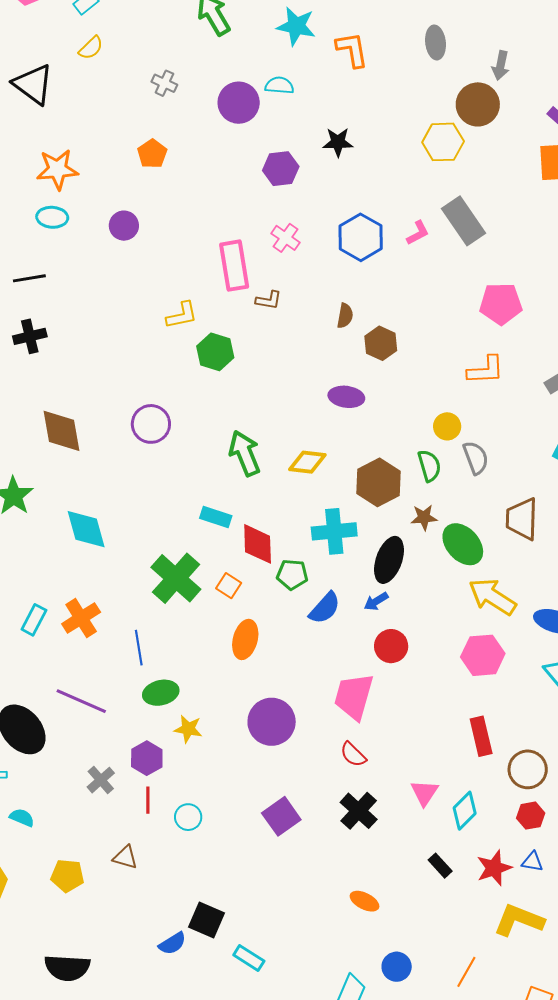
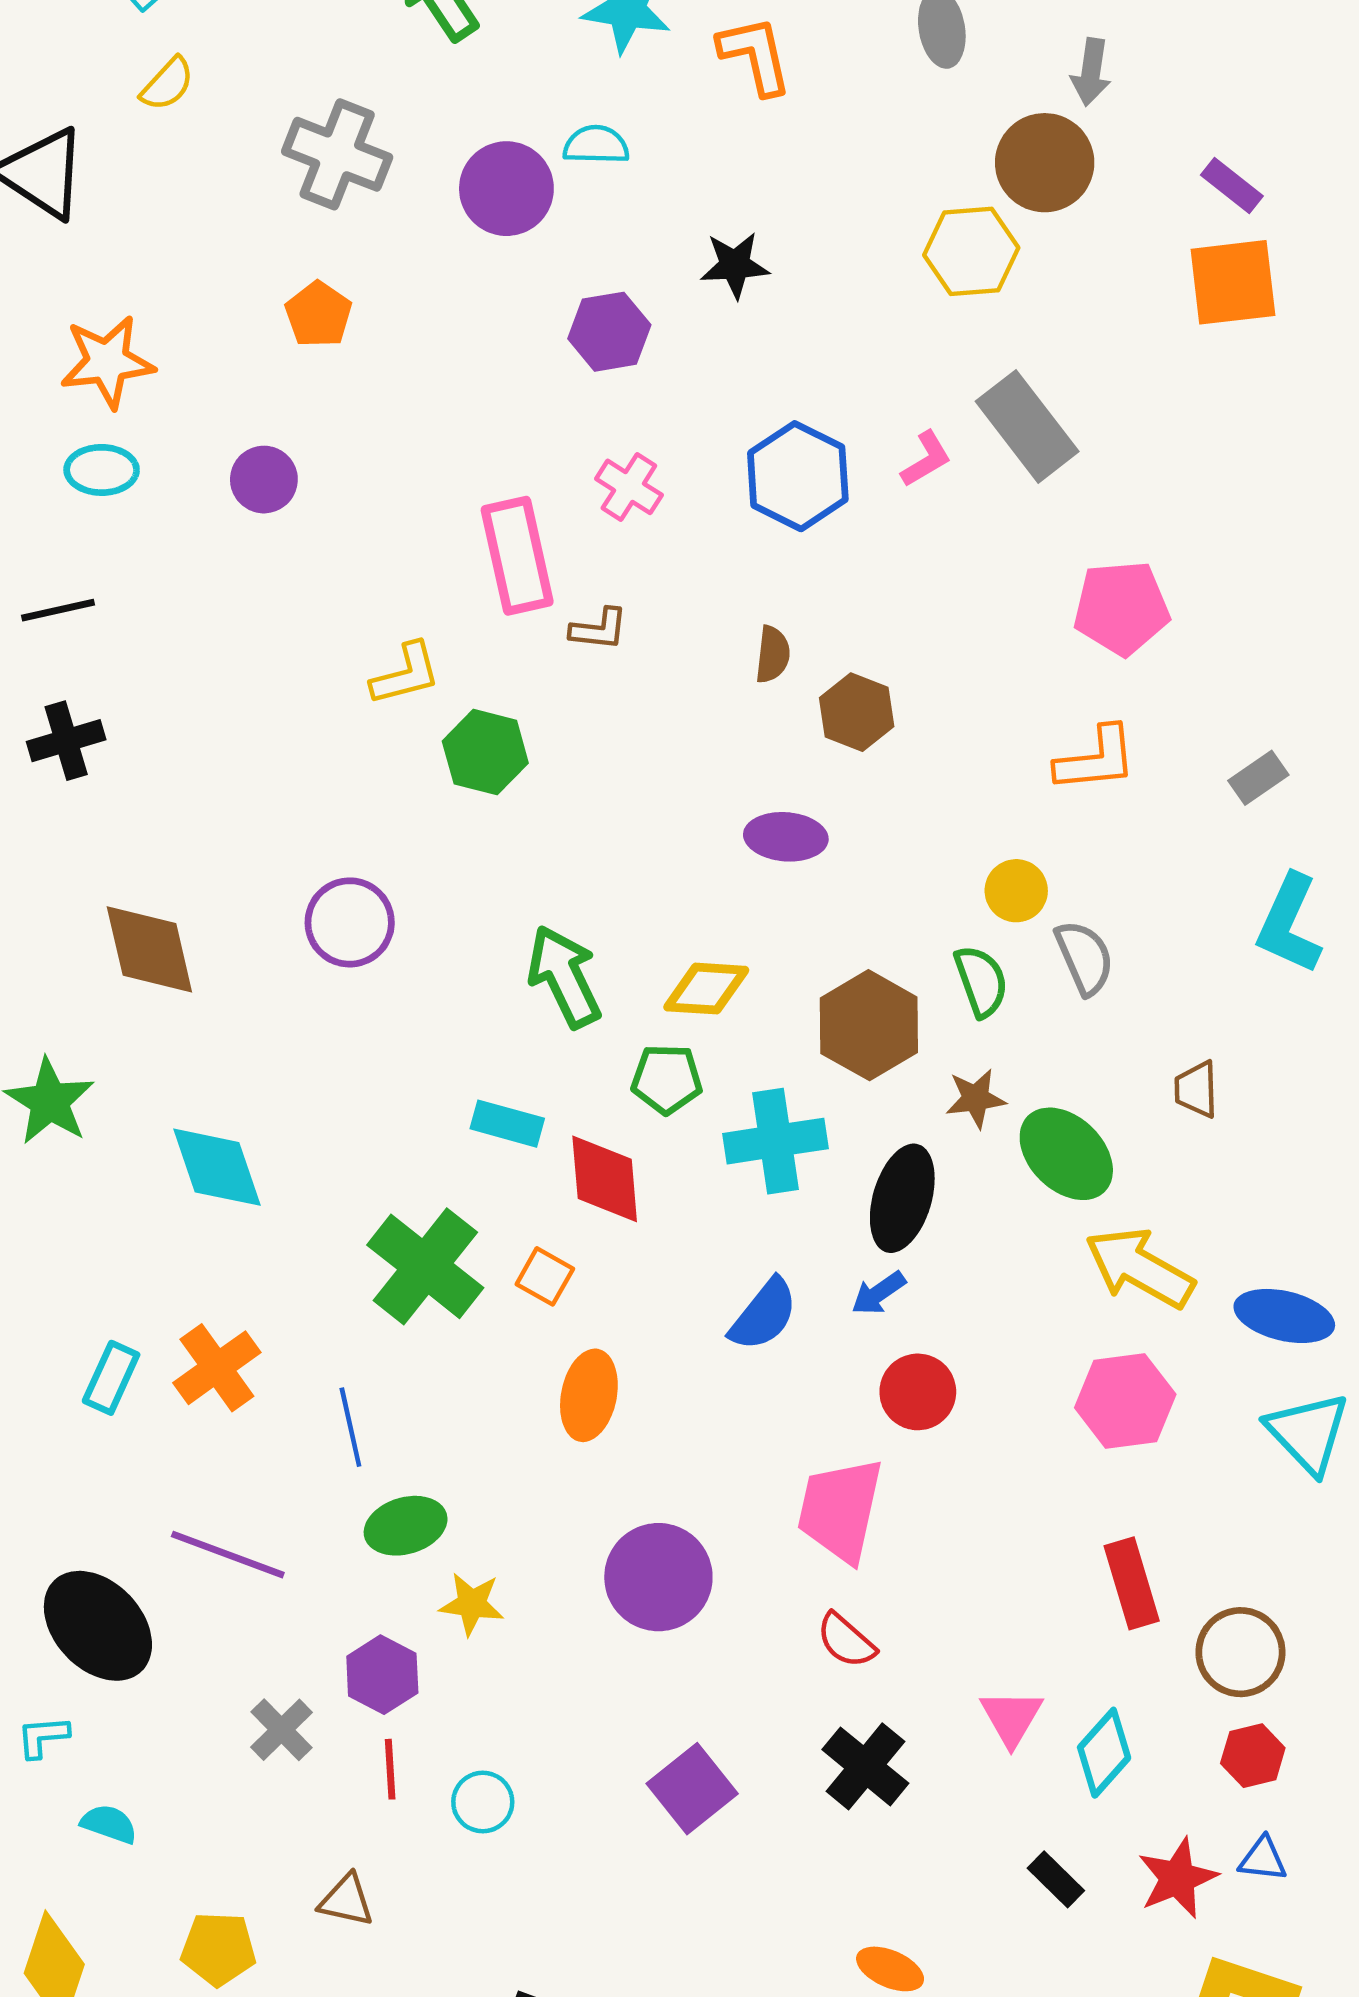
gray cross: (164, 83) -> (337, 154), size x1.8
brown trapezoid: (522, 519) -> (1196, 1089), size x0.6
green pentagon: (292, 575) -> (667, 1079), moved

